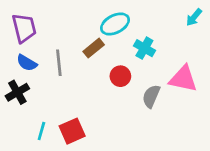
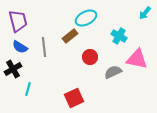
cyan cross: (144, 48) -> (119, 36), moved
gray semicircle: (151, 96) -> (113, 72), turned 42
cyan line: (41, 131) -> (28, 89), moved
red square: (72, 131) -> (74, 98), moved

